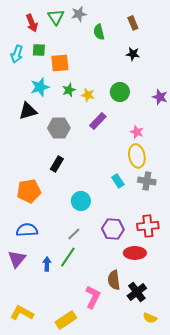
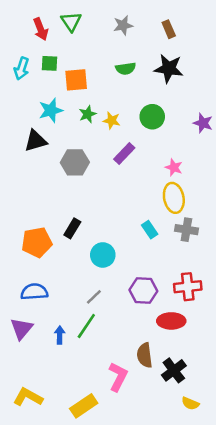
gray star: (79, 14) -> (123, 25), moved
green semicircle: (99, 32) -> (126, 69), moved, turned -84
black star: (133, 54) -> (169, 69), size x1.6
black rectangle: (57, 164) -> (72, 228), moved

